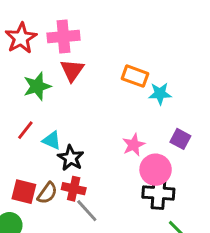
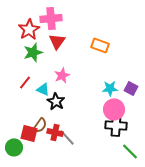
red star: (21, 38) -> (29, 29), moved
cyan star: (160, 94) -> (110, 88), moved
pink star: (134, 145) -> (62, 75), moved
red cross: (74, 189) -> (55, 132), moved
red square: (24, 192) -> (29, 133), moved

